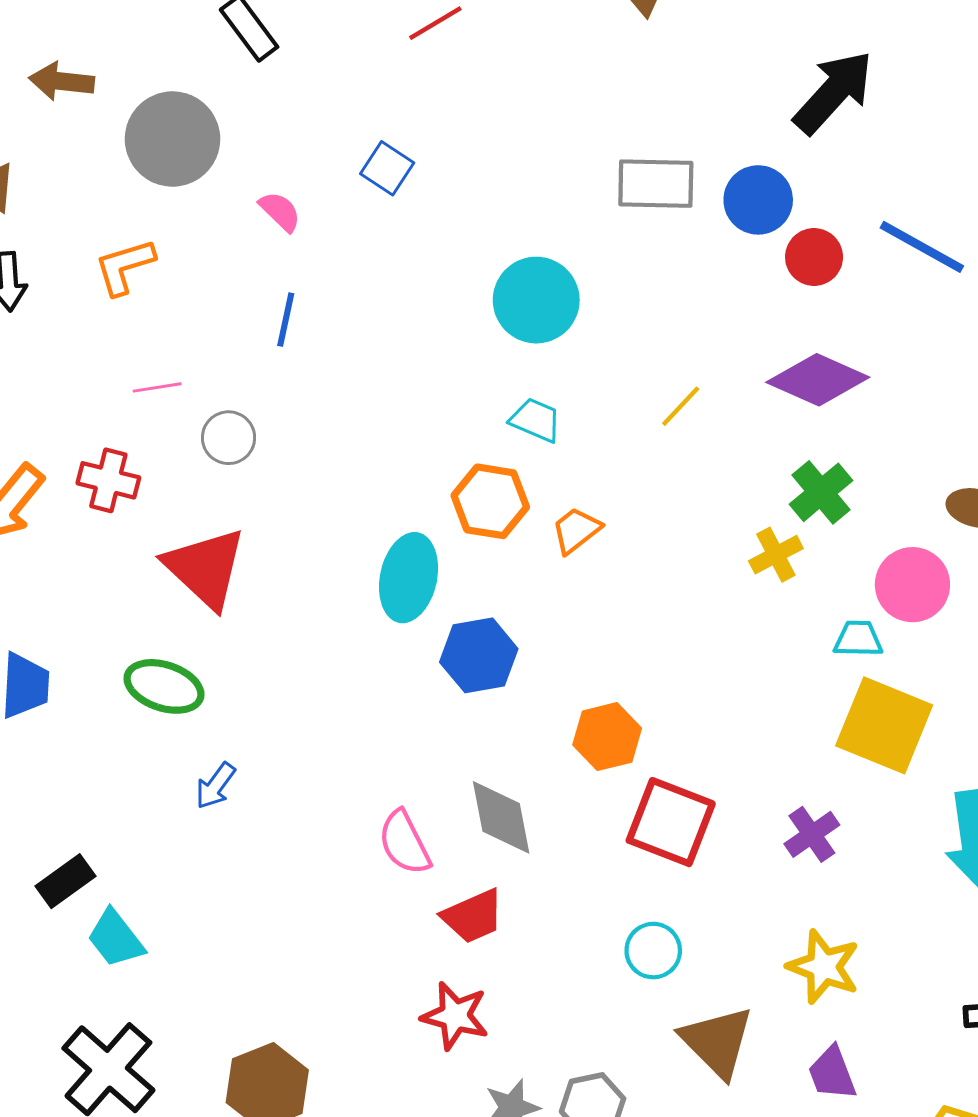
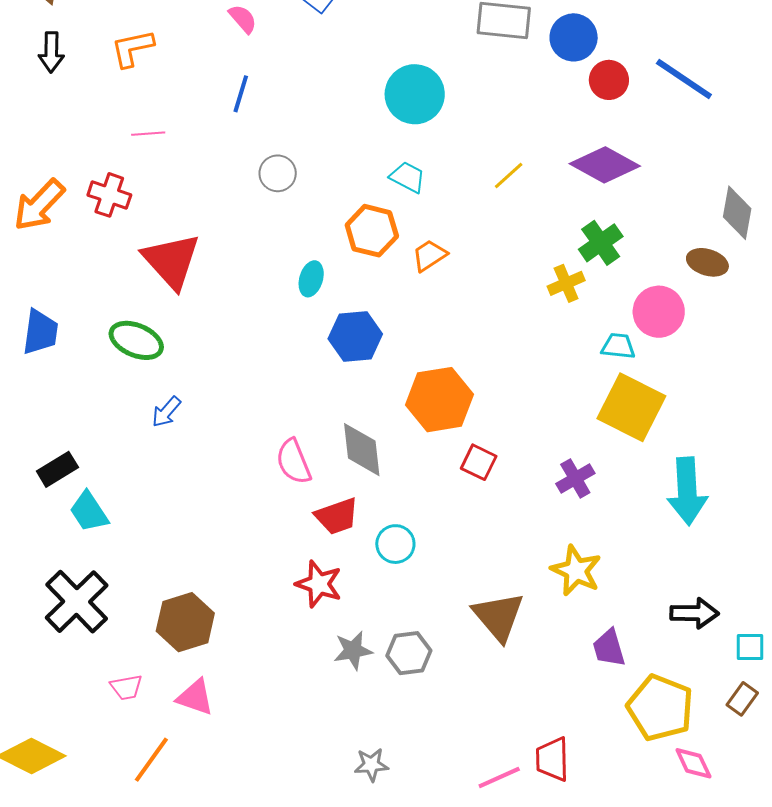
gray circle: (229, 438) -> (278, 173), moved
cyan ellipse: (409, 578) -> (311, 279), size x0.6
orange hexagon: (607, 737) -> (439, 400), size x1.4
red square: (671, 822) -> (479, 462), size x0.6
cyan circle: (653, 951) -> (395, 544), moved
purple trapezoid: (832, 1073) -> (609, 648), moved

